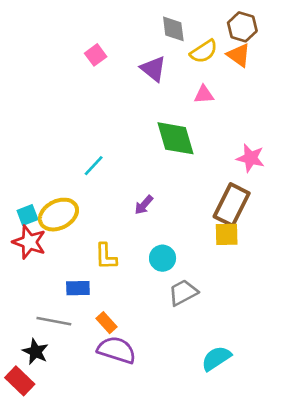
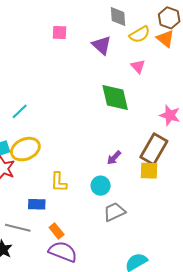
pink square: (96, 55) -> (59, 33), turned 35
pink triangle: (204, 95) -> (138, 66), turned 49
cyan line: (94, 166) -> (20, 111), moved
purple arrow: (144, 205) -> (114, 158), moved

